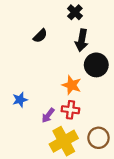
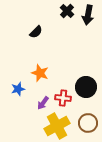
black arrow: (82, 40) -> (88, 15), moved
black circle: (96, 65) -> (86, 87), moved
orange star: (72, 85) -> (40, 73), moved

